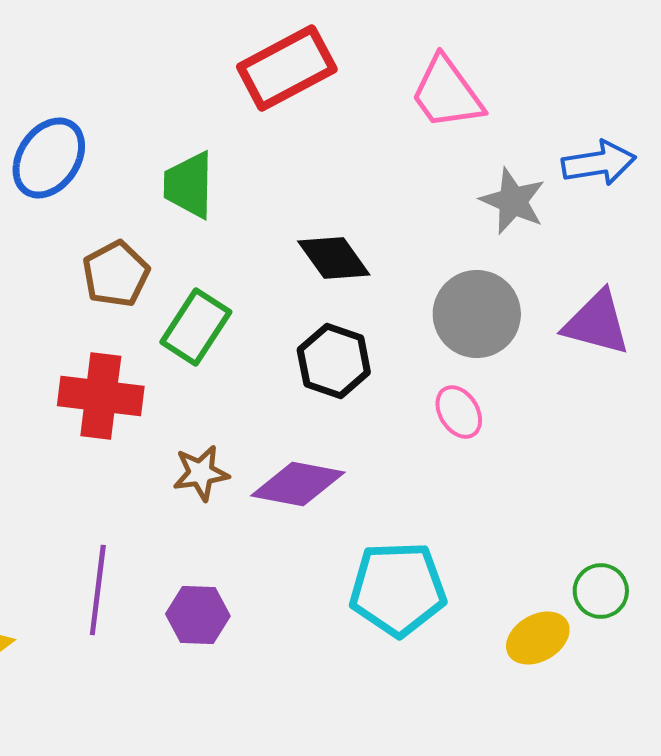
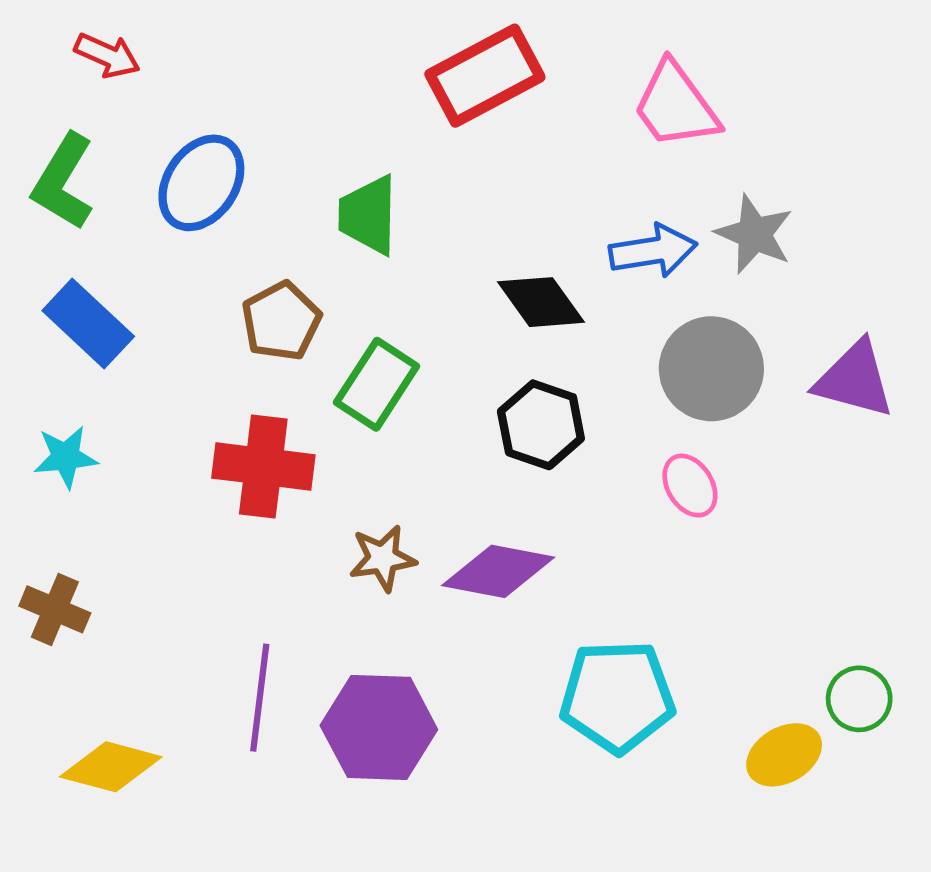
blue arrow: (599, 163) -> (653, 251), moved
purple hexagon: (198, 615) -> (379, 727), size x1.5

